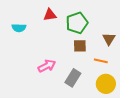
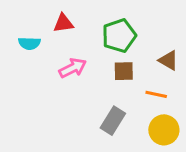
red triangle: (50, 15) -> (63, 23), moved
brown triangle: (109, 39) -> (169, 60), turned -32
pink arrow: (47, 66) -> (73, 68), moved

